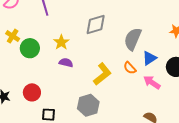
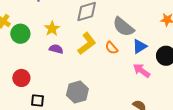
gray semicircle: (133, 39) -> (123, 27), turned -75
orange semicircle: (130, 68) -> (111, 48), moved
yellow L-shape: (102, 74) -> (87, 44), moved

